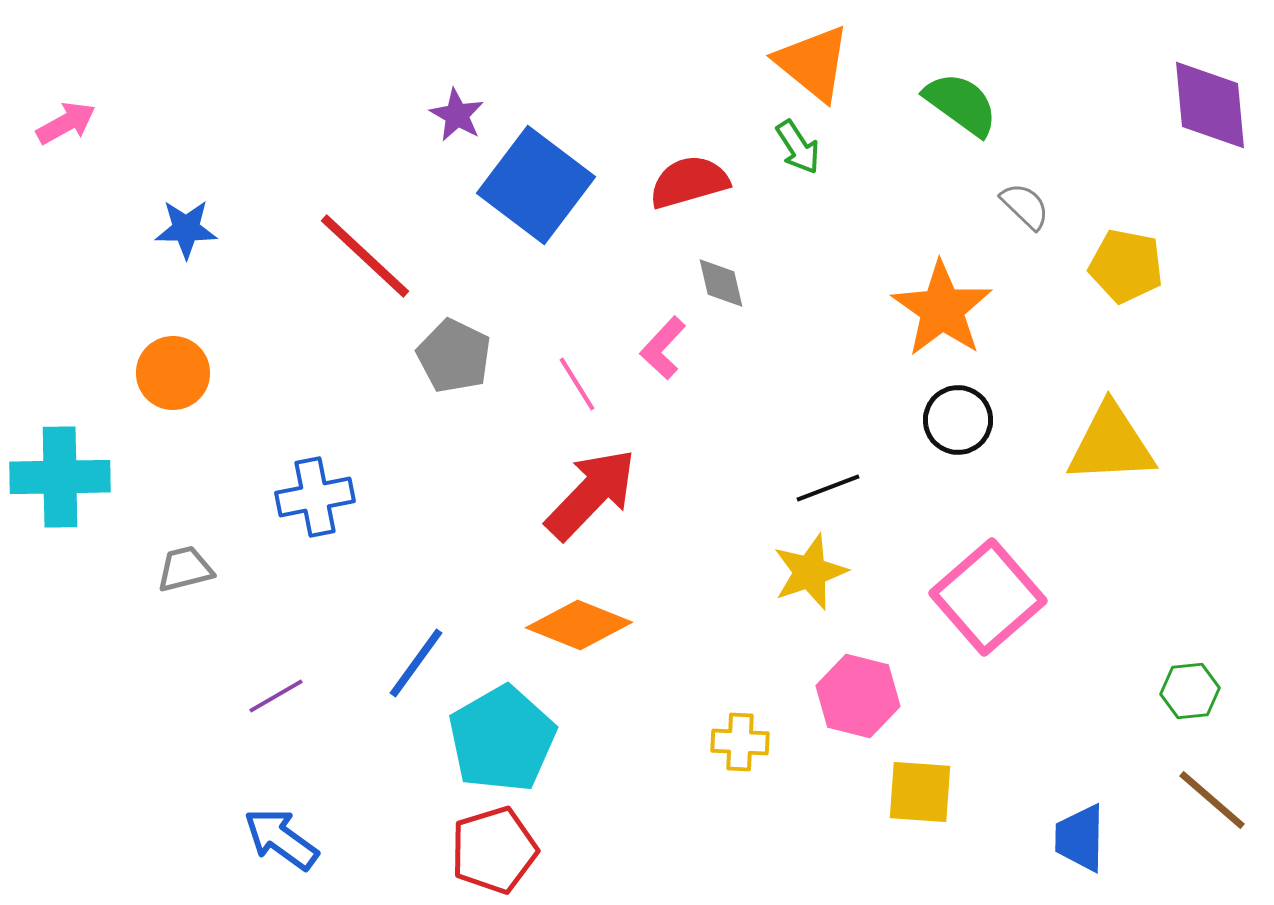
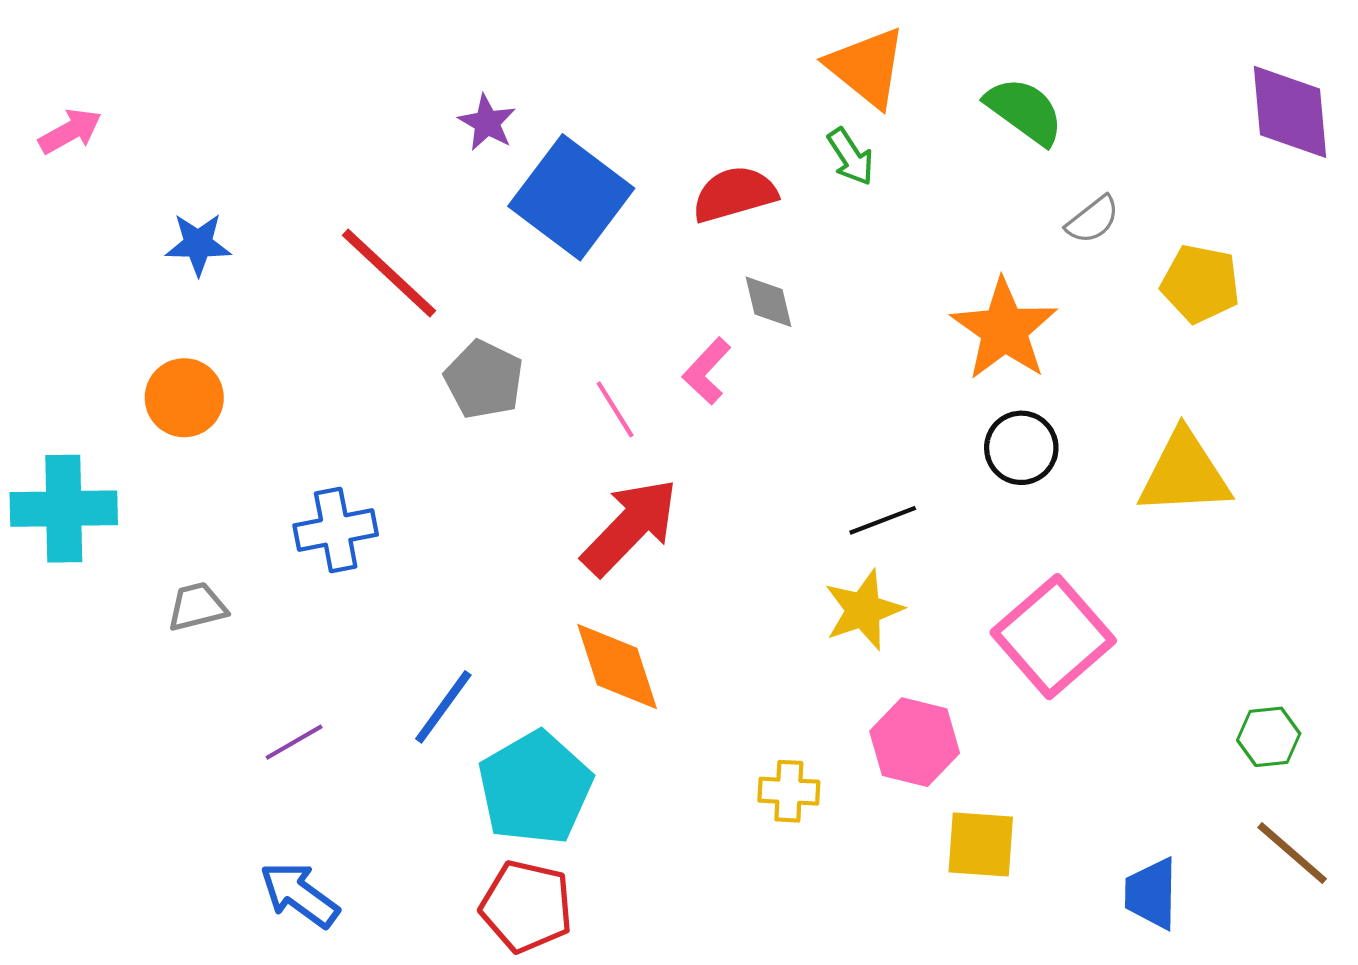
gray semicircle: (1025, 206) -> (1093, 220), turned 98
orange diamond: (579, 625) -> (617, 666), turned 50
red pentagon: (494, 850) -> (527, 906), turned 30

